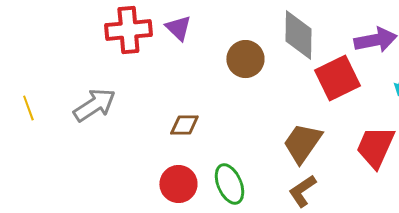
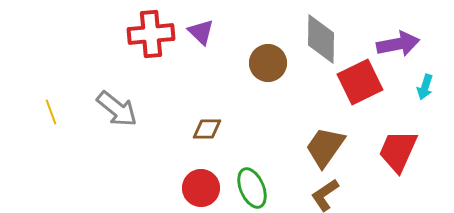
gray arrow: (94, 105) -> (117, 109), turned 72

